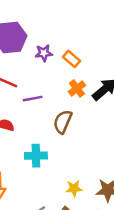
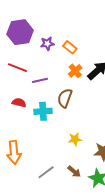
cyan cross: (36, 156) -> (43, 111), moved
yellow star: (74, 188) -> (75, 139), moved

